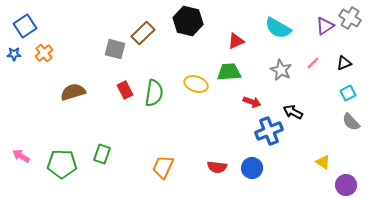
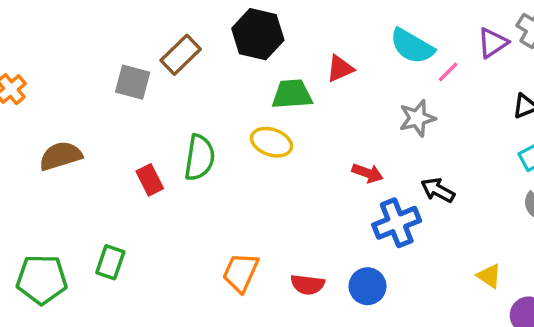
pink line: (313, 63) -> (448, 72), moved
gray star: (281, 70) -> (417, 118), turned 30
green trapezoid: (229, 72) -> (292, 94), moved
red rectangle: (125, 90) -> (150, 180), moved
orange trapezoid: (163, 167) -> (241, 272), moved

